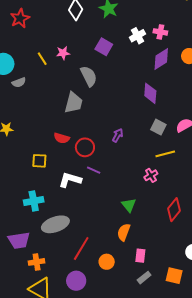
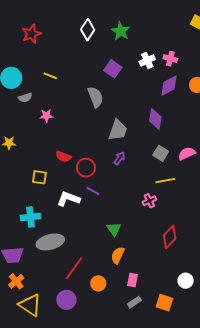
pink star: (63, 53) -> (46, 116), moved
yellow line: (42, 59) -> (50, 76), turned -40
gray trapezoid: (74, 103) -> (118, 130), moved
green triangle: (129, 205) -> (114, 229), moved
orange cross: (37, 262) -> (16, 281), moved, turned -35

